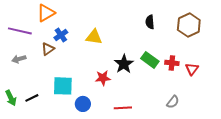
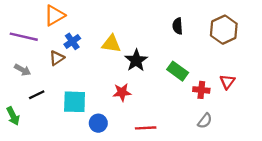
gray arrow: (19, 59) -> (23, 70), turned -136
red cross: (172, 63) -> (201, 90), moved
black star: (124, 64) -> (136, 60), moved
black line: (32, 98) -> (37, 95), moved

